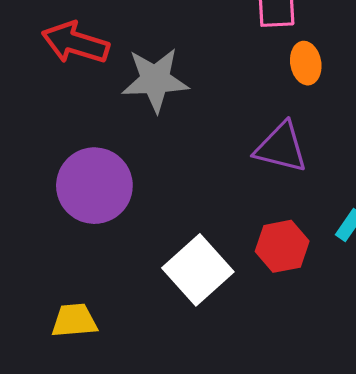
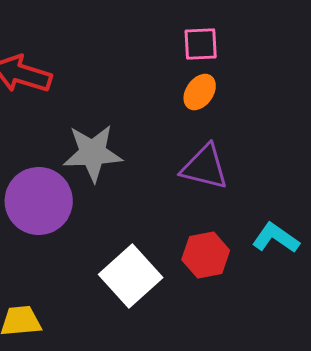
orange ellipse: (306, 63) -> (200, 92), moved, turned 45
gray star: (155, 80) -> (93, 153), moved

